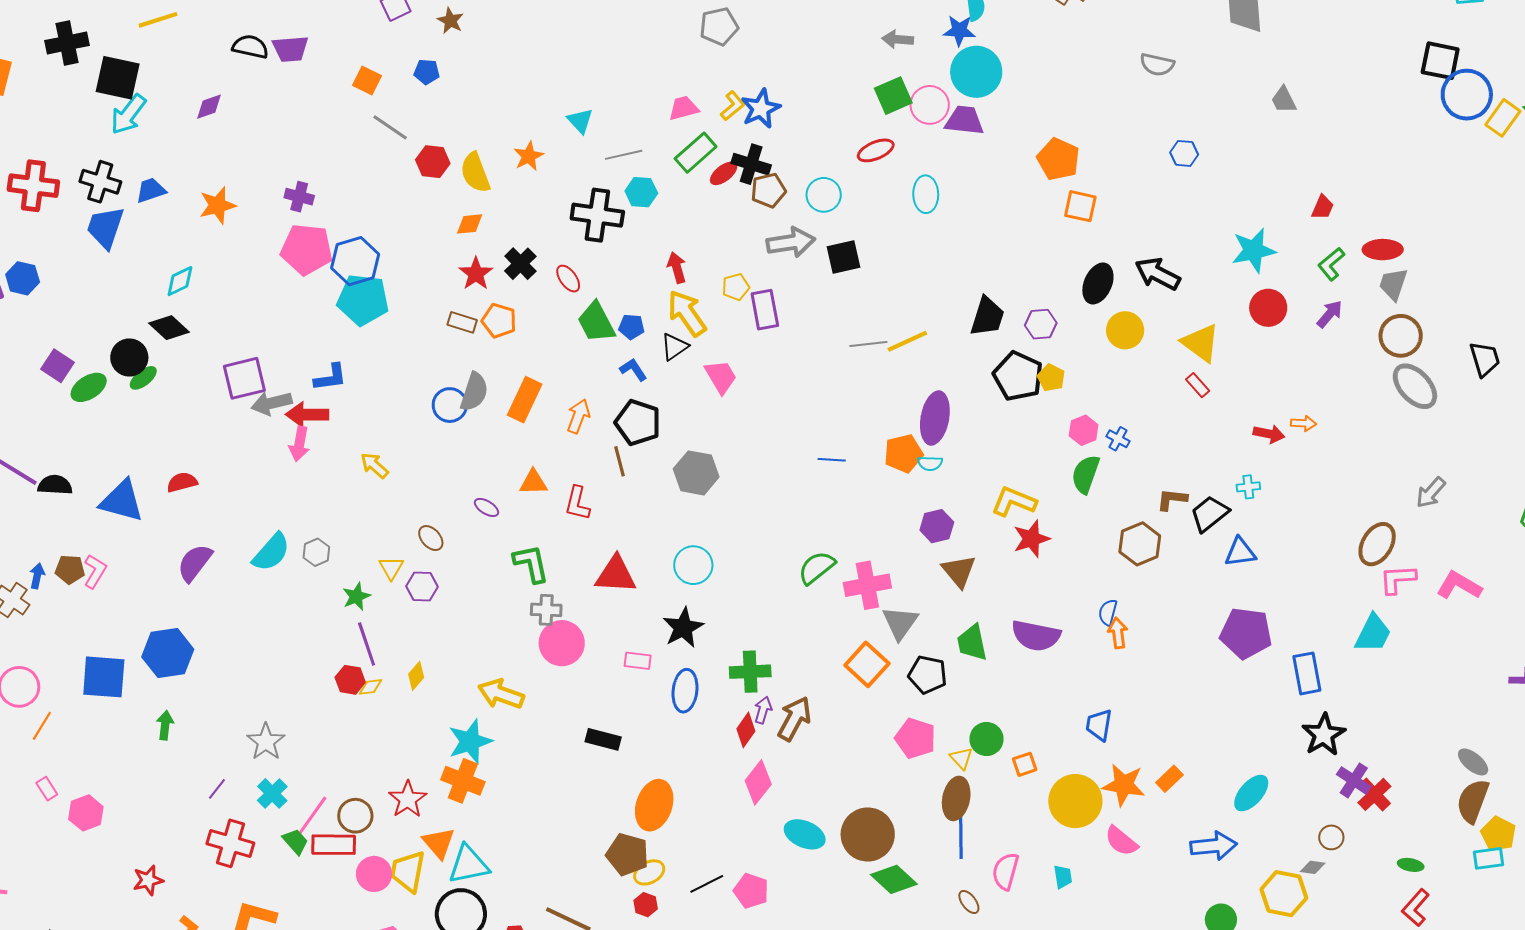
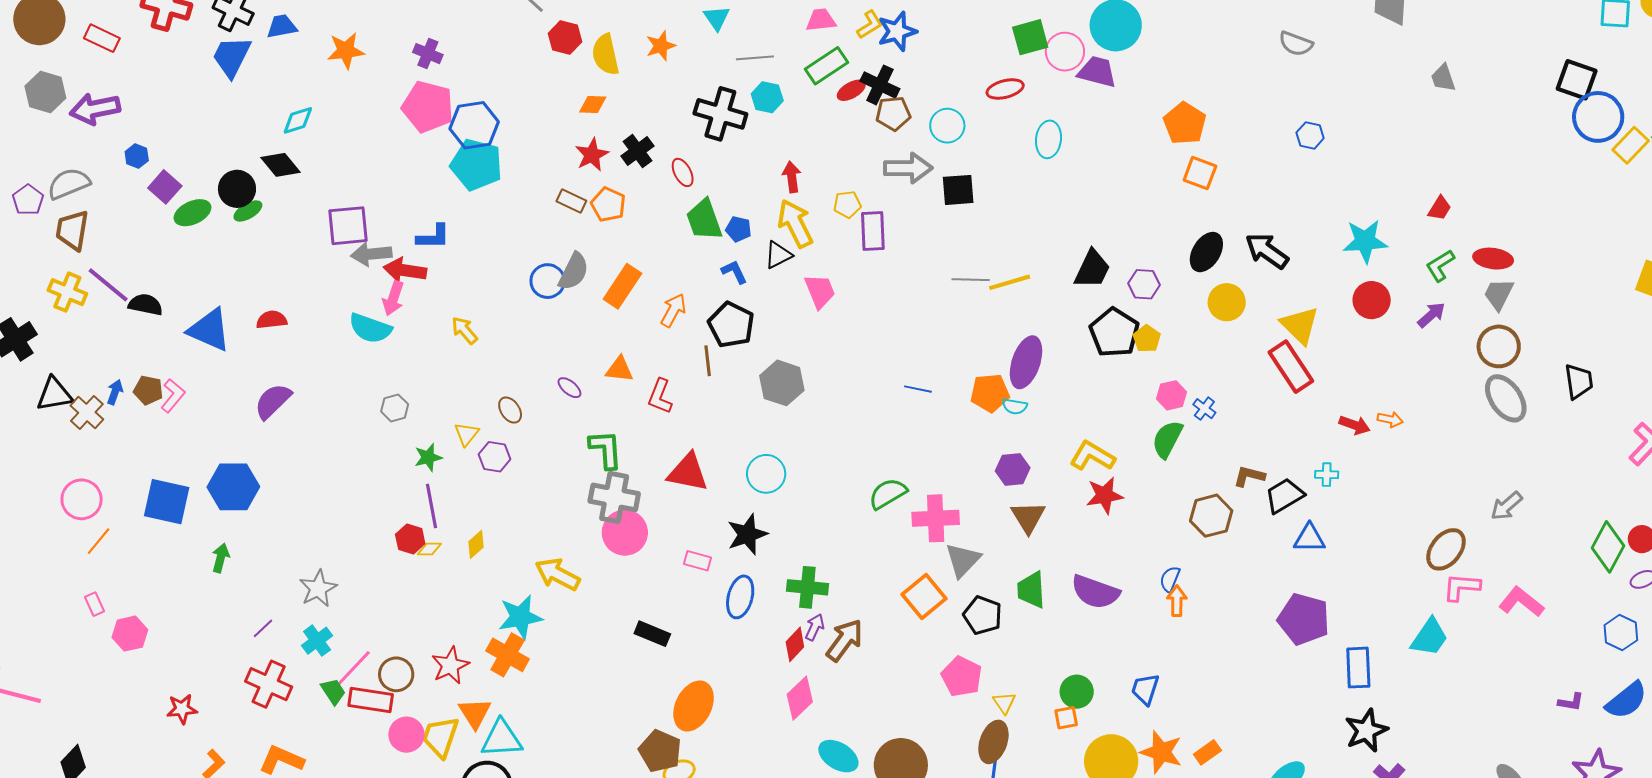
gray trapezoid: (1284, 100) -> (1443, 78), moved
blue hexagon: (23, 278) -> (137, 156), moved, size x0.7
red rectangle: (1198, 385) -> (1291, 367), size x2.0
cyan semicircle: (271, 552) -> (370, 328), moved, turned 60
gray cross: (546, 610) -> (614, 497), size x1.6
green circle: (987, 739) -> (1077, 692), moved

